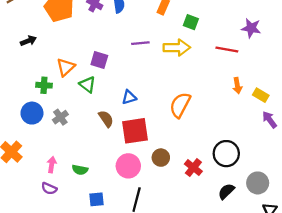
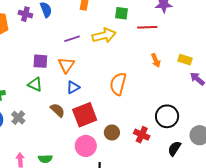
green square: (191, 22) -> (122, 13), moved
orange triangle: (66, 67) -> (66, 65), moved
orange arrow: (237, 86) -> (156, 60), moved

